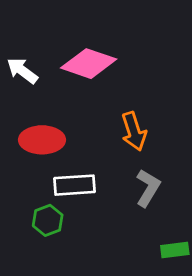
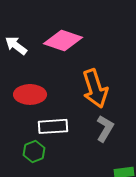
orange arrow: (134, 131) -> (95, 88), size x1.4

